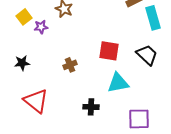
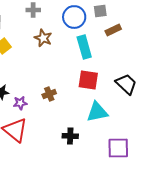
cyan rectangle: (153, 18) -> (84, 47), moved
purple star: (41, 27) -> (20, 103), moved

